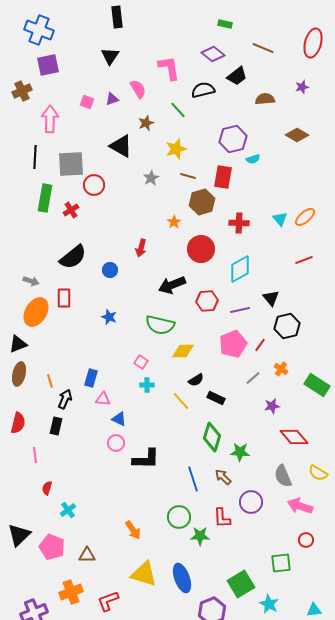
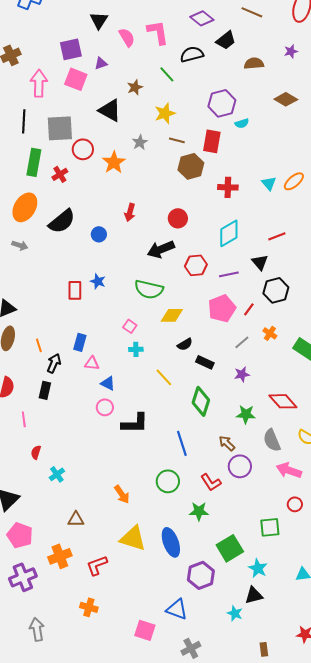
purple square: (48, 65) -> (71, 49), moved
pink semicircle: (138, 89) -> (127, 37), moved
pink square: (87, 102) -> (76, 79), moved, size x1.6
orange star: (174, 222) -> (114, 162), moved, size x1.6
red circle: (201, 249) -> (178, 218), moved, size x0.7
red line: (304, 260) -> (277, 236), moved
red rectangle: (64, 298) -> (75, 290), moved
orange ellipse: (36, 312) -> (25, 207), moved
yellow line: (181, 401) -> (164, 377), moved
purple star: (272, 406) -> (242, 374), moved
green star: (240, 452) -> (246, 414), moved
brown arrow: (223, 477) -> (227, 443), moved
red L-shape: (222, 518) -> (211, 482), turned -30
green star: (200, 536) -> (199, 511), moved
pink pentagon: (52, 547) -> (20, 535), moved

